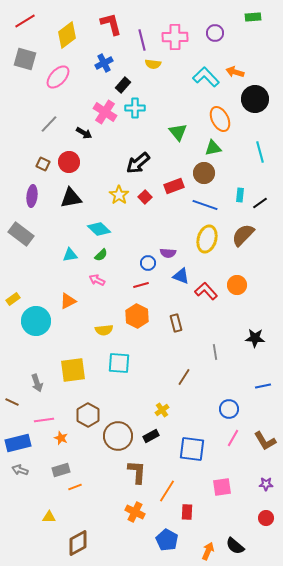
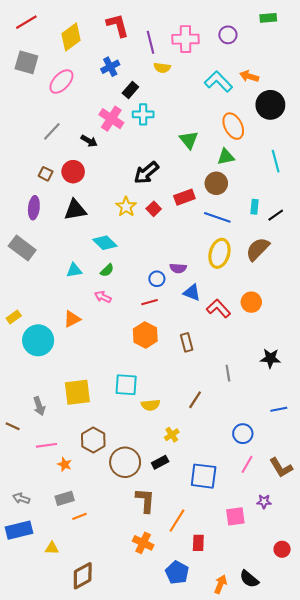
yellow semicircle: (104, 330) -> (151, 405), moved
blue rectangle: (18, 443) -> (19, 530), moved
purple star: (266, 484) -> (264, 502), moved

